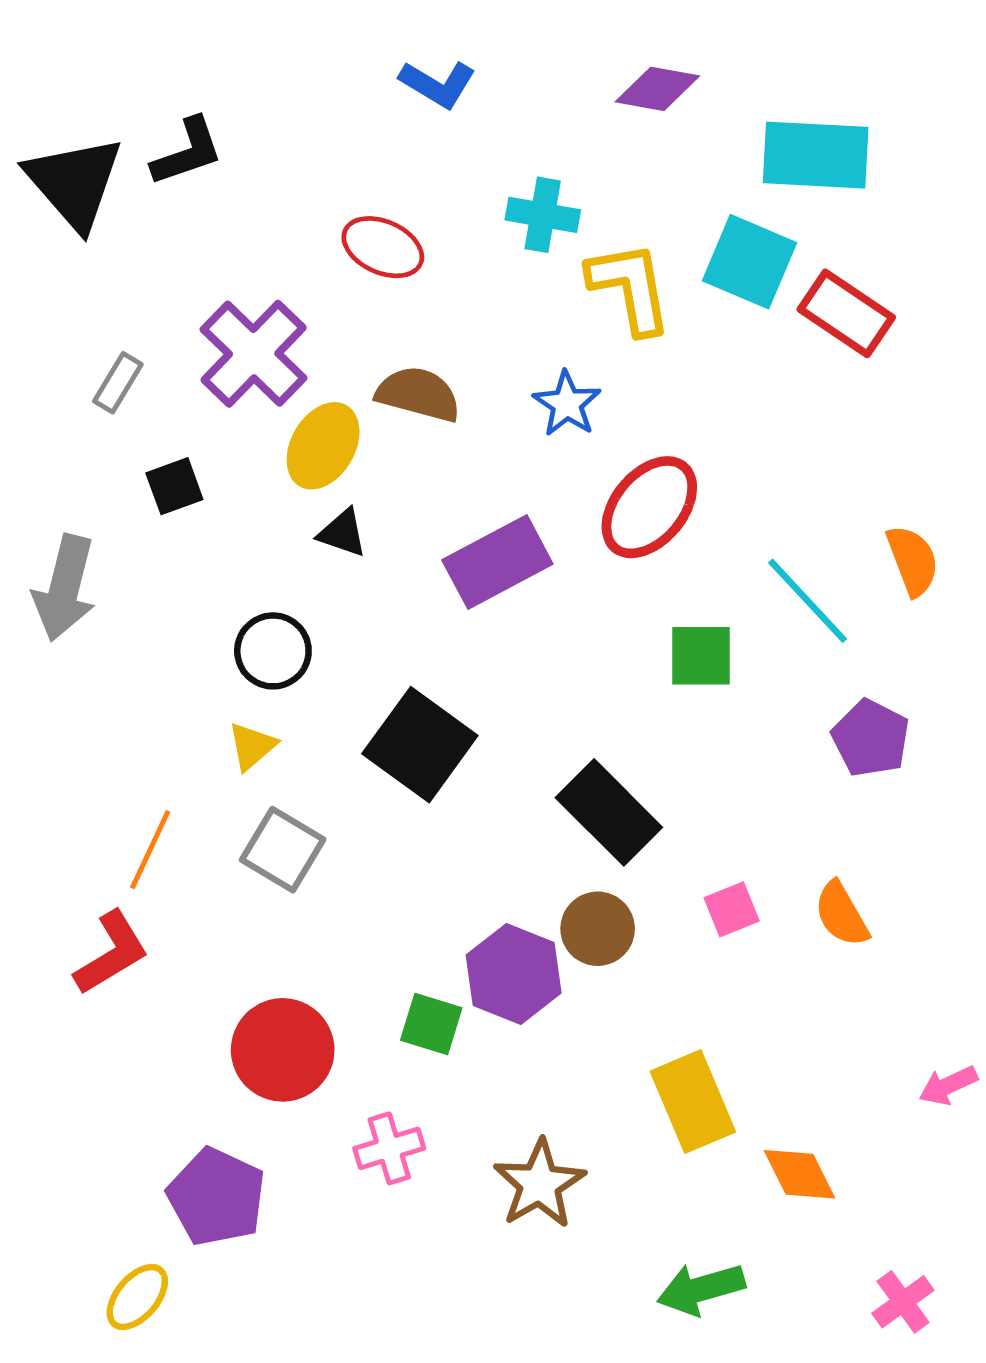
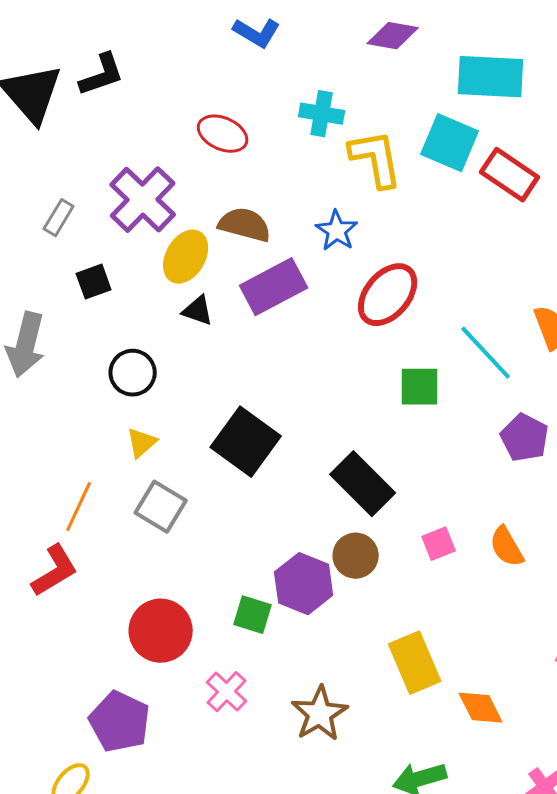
purple rectangle: (497, 562) -> (274, 287), moved
black circle: (273, 651) -> (133, 373), moved
pink cross: (389, 1148) -> (227, 692), turned -30

